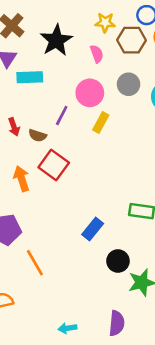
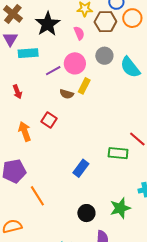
purple line: (62, 116) -> (53, 71), moved, turned 35
brown semicircle: (37, 135) -> (67, 94), moved
red square: (54, 165) -> (49, 120), size x0.7
black circle: (118, 261) -> (86, 213), moved

